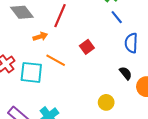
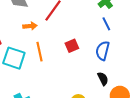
blue semicircle: (131, 43) -> (103, 51), moved
orange line: (56, 60) -> (39, 52), turned 36

